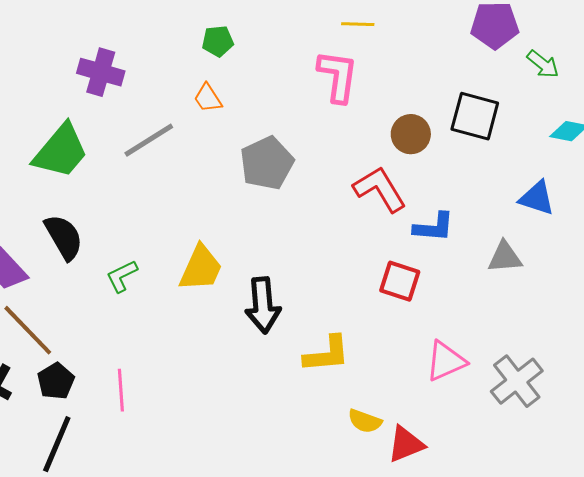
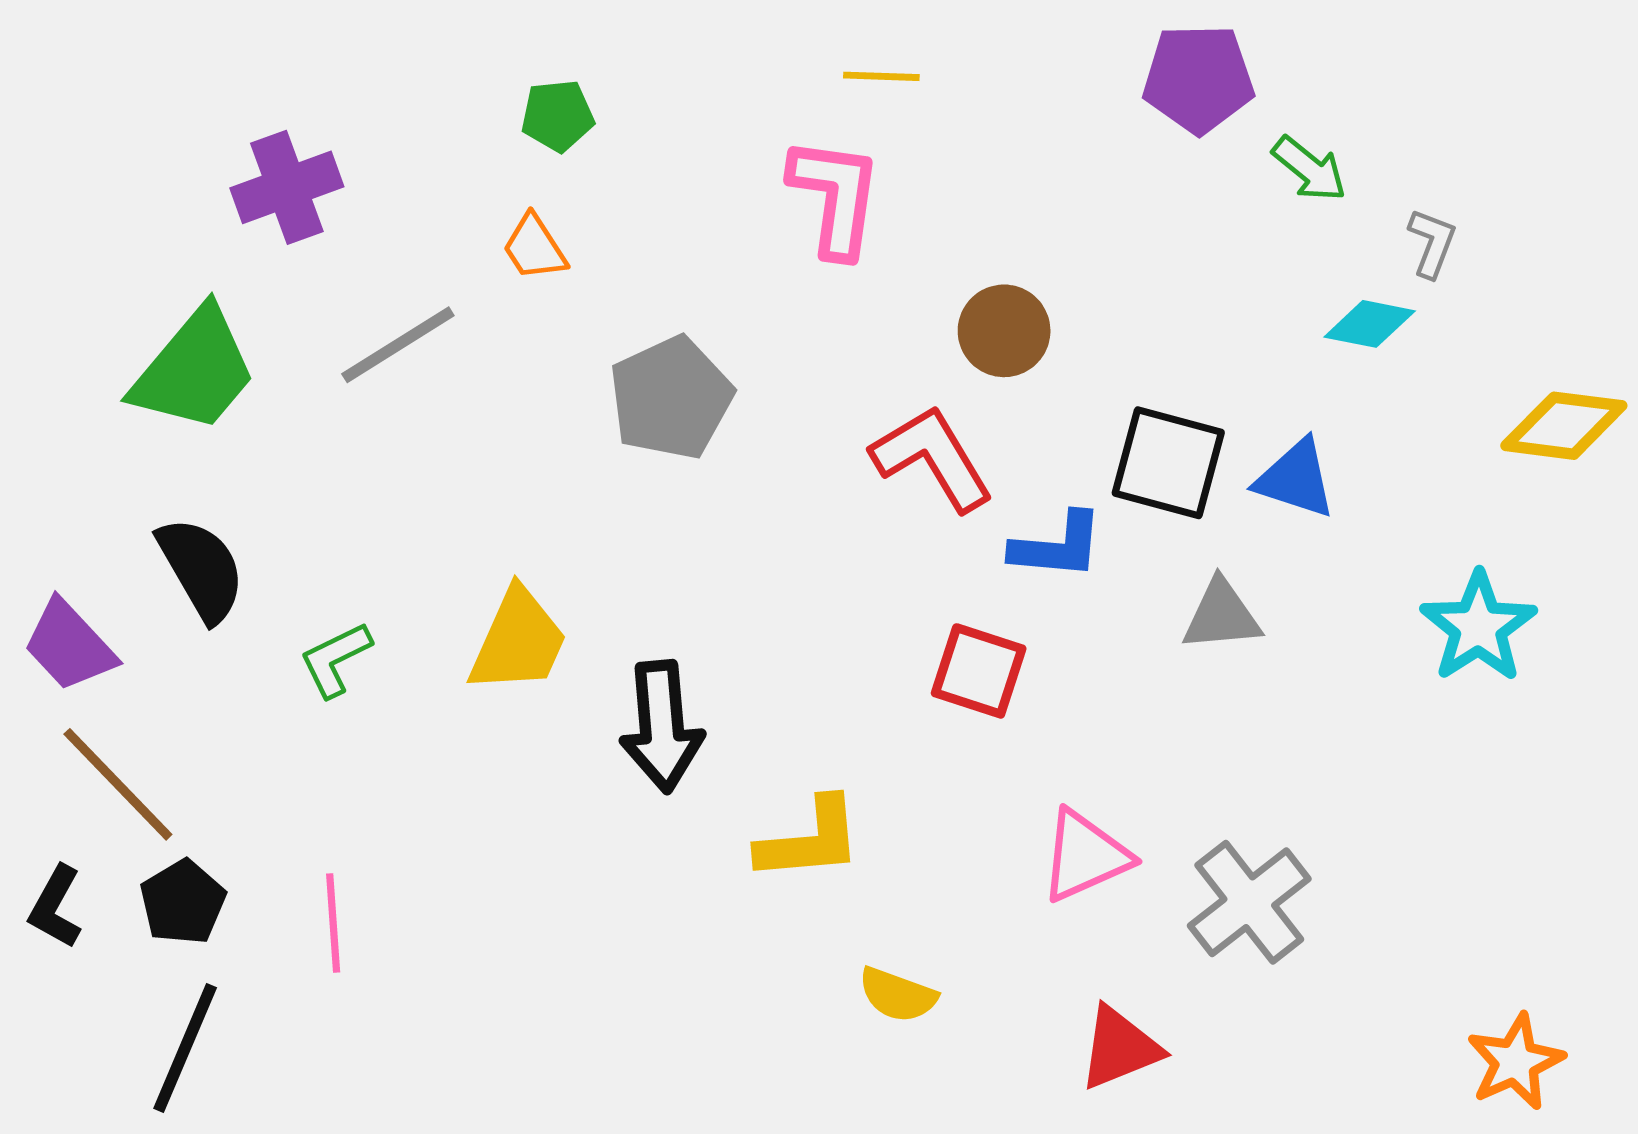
purple cross: (101, 72) -> (287, 187), turned -36
black square: (475, 116) -> (1168, 463), moved
red triangle: (406, 444) -> (1120, 1048), moved

